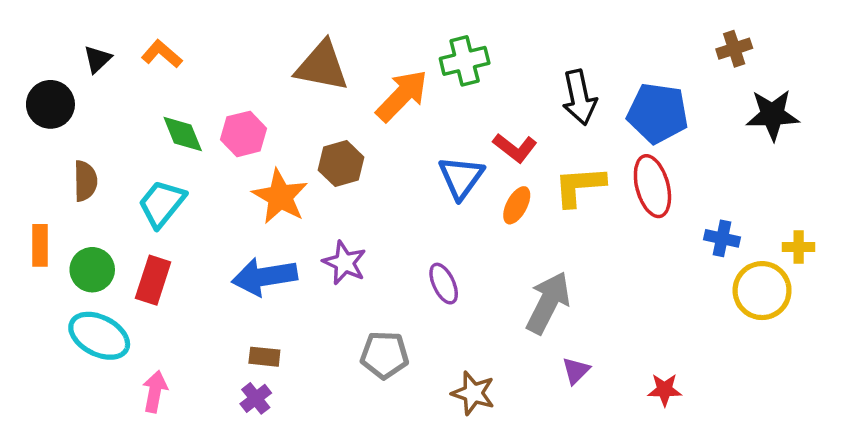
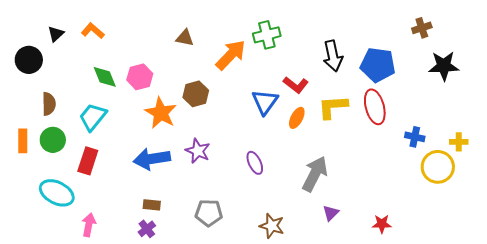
brown triangle: (322, 66) -> (185, 38), size x0.6
green circle: (92, 270) -> (53, 140), moved
gray pentagon: (384, 355) -> (209, 213), moved

